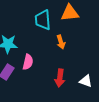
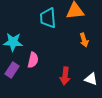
orange arrow: (61, 42) -> (84, 40), moved

